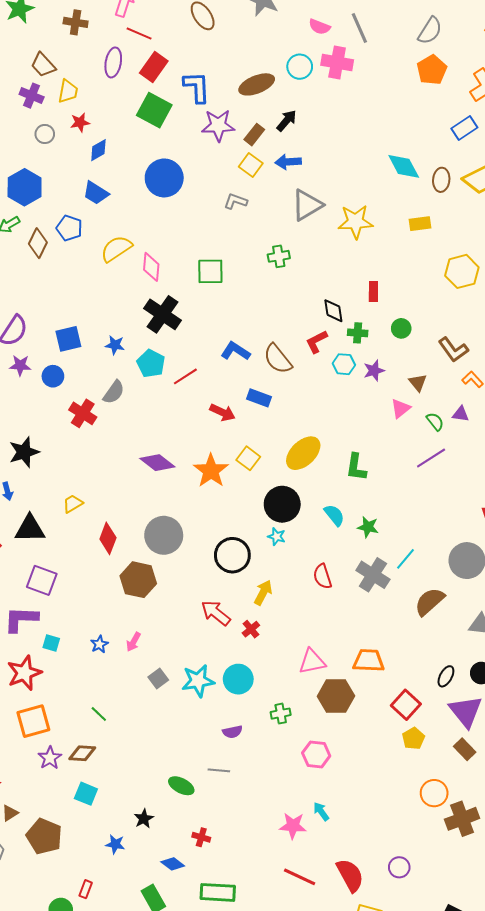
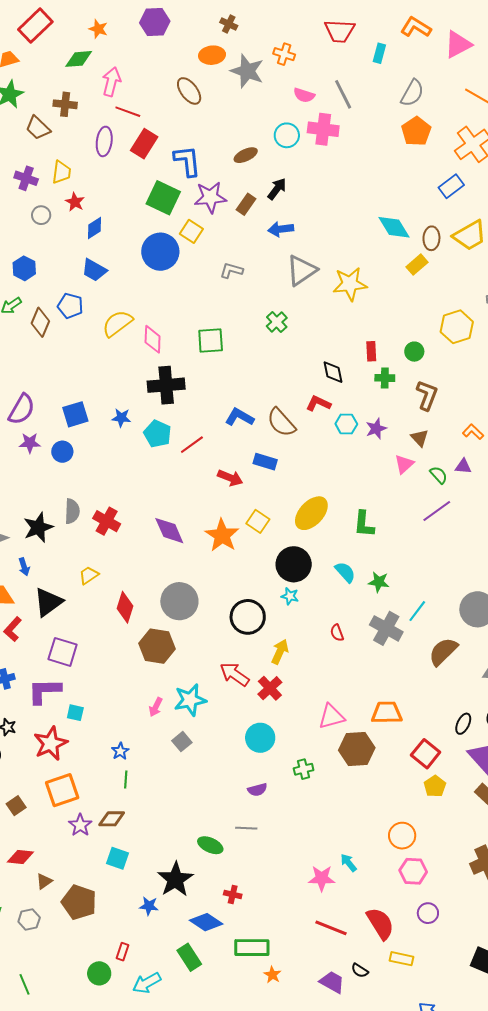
brown trapezoid: (43, 65) -> (38, 128), moved
brown ellipse: (257, 84) -> (246, 155), size x0.7
green square: (154, 110) -> (163, 198), moved
red star: (80, 122) -> (75, 202), turned -30
yellow square: (251, 165) -> (191, 231), moved
blue hexagon: (25, 187) -> (24, 268), size x0.7
yellow rectangle: (420, 224) -> (417, 265), moved, turned -30
green cross: (279, 256) -> (277, 322), turned -30
black cross: (162, 314) -> (166, 385), turned -36
green circle: (401, 328) -> (414, 352), moved
green cross: (358, 333) -> (385, 378), moved
red L-shape: (317, 342) -> (318, 403), turned 55
brown L-shape: (453, 350) -> (427, 395), moved, turned -120
gray semicircle: (114, 392) -> (72, 511), moved, turned -30
red cross: (83, 413) -> (107, 521), moved
purple diamond: (157, 463) -> (169, 531), turned 32
black triangle: (30, 529) -> (48, 602), turned -32
red semicircle: (322, 576) -> (337, 633), size x0.7
red cross: (251, 629) -> (270, 688), size x1.4
blue star: (99, 644) -> (120, 751), moved
cyan star: (198, 681) -> (190, 700), moved
green line: (99, 714) -> (126, 780), turned 54
pink hexagon: (316, 754) -> (413, 871), moved
orange circle: (434, 793) -> (402, 836), moved
black star: (144, 819) -> (175, 879), size x1.8
blue diamond: (173, 864) -> (206, 922), size x1.4

